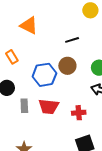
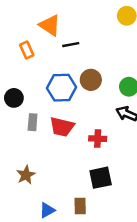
black line: (72, 40) -> (71, 45), moved
orange rectangle: (12, 57) -> (27, 50), moved

